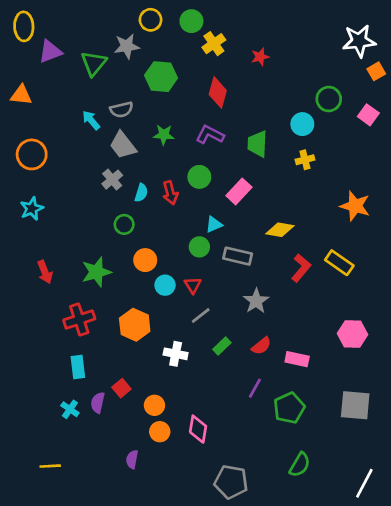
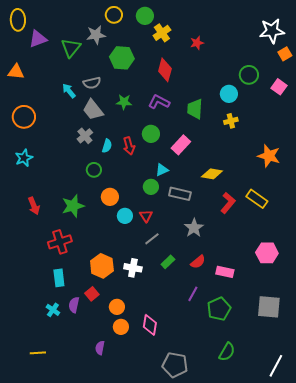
orange hexagon: (135, 325) -> (102, 266), moved

